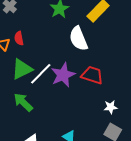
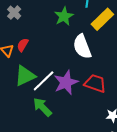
red semicircle: (19, 38) -> (23, 45), turned 40
green arrow: (23, 102) -> (42, 107), moved

